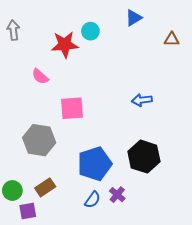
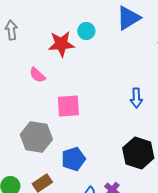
blue triangle: (134, 18) -> (128, 18), size x1.5
blue arrow: (142, 100) -> (136, 98), turned -84
blue pentagon: (95, 164) -> (73, 159), moved, size x0.7

